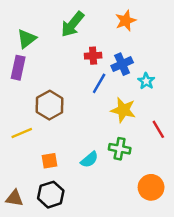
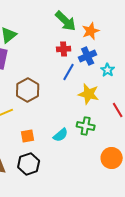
orange star: (126, 21) -> (91, 31), moved
green arrow: (72, 24) -> (66, 21), moved, turned -85

